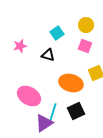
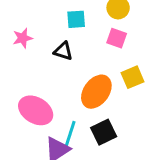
cyan square: (57, 33) -> (76, 19), turned 32
orange ellipse: (71, 83) -> (96, 92), turned -70

